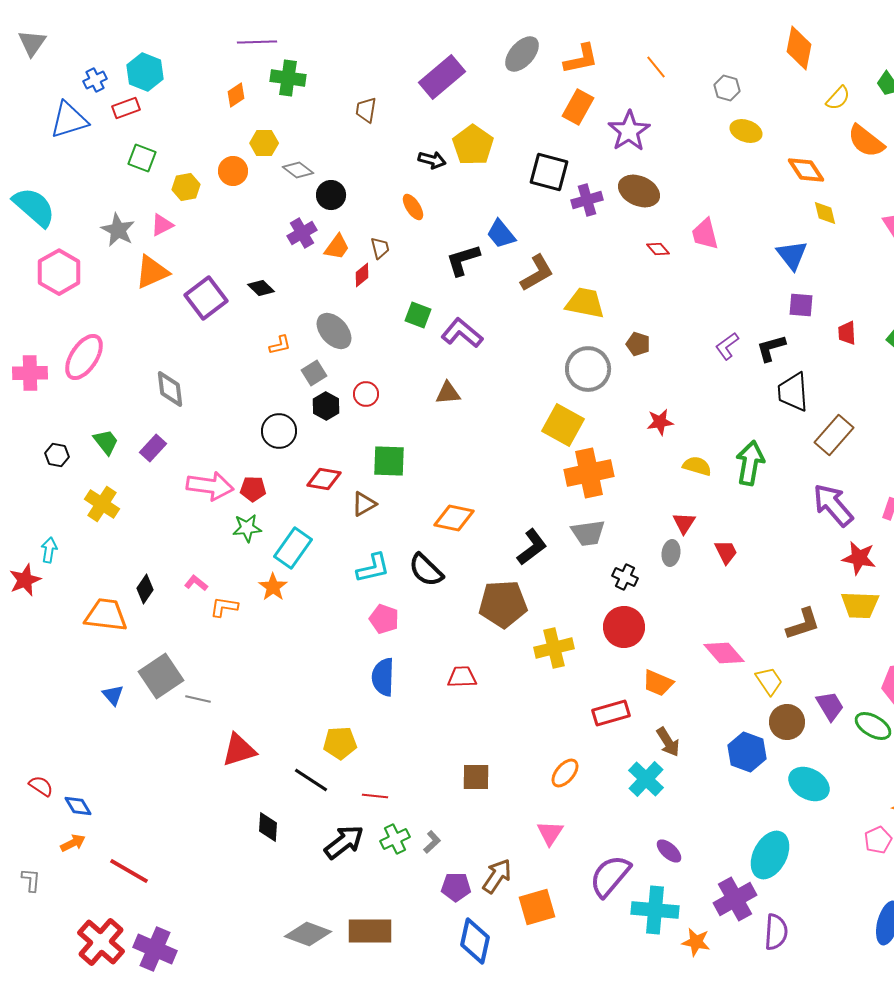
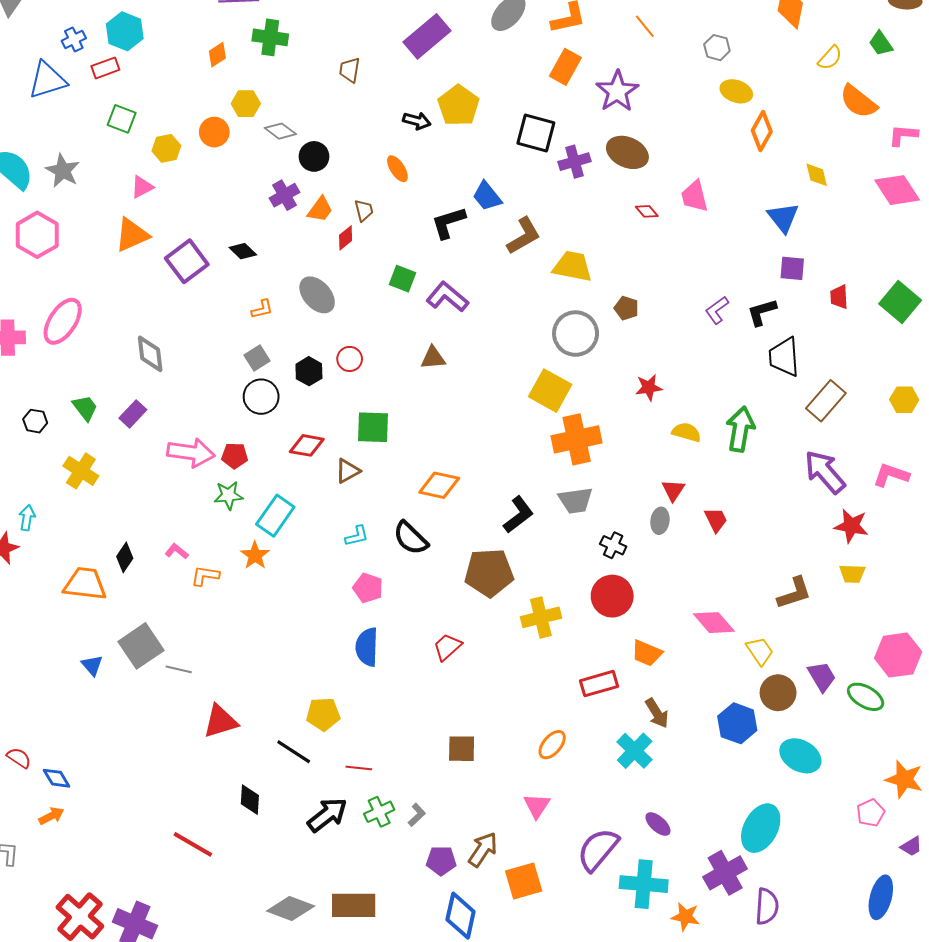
orange diamond: (806, 170) -> (762, 131), moved, turned 63
gray star: (118, 230) -> (63, 171), moved
gray square: (314, 373) -> (257, 358), moved
cyan L-shape: (373, 568) -> (357, 536), size x0.7
yellow trapezoid: (860, 605) -> (852, 574), size x0.7
red trapezoid: (462, 677) -> (447, 647), turned -40
red line: (129, 871) -> (193, 844), moved

